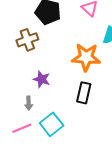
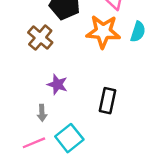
brown cross: (27, 40) -> (40, 38), turned -30
orange star: (86, 57) -> (103, 32), moved

